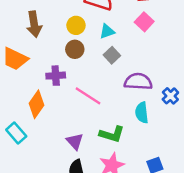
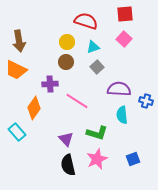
brown arrow: (34, 24) -> (19, 41), moved
blue cross: (170, 96) -> (146, 101), turned -32

